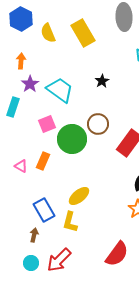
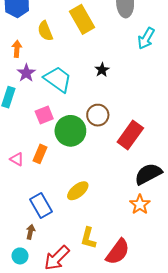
yellow semicircle: (48, 33) -> (45, 31), moved
yellow L-shape: (70, 222) -> (88, 238), moved
cyan circle: (31, 263) -> (20, 256), moved

